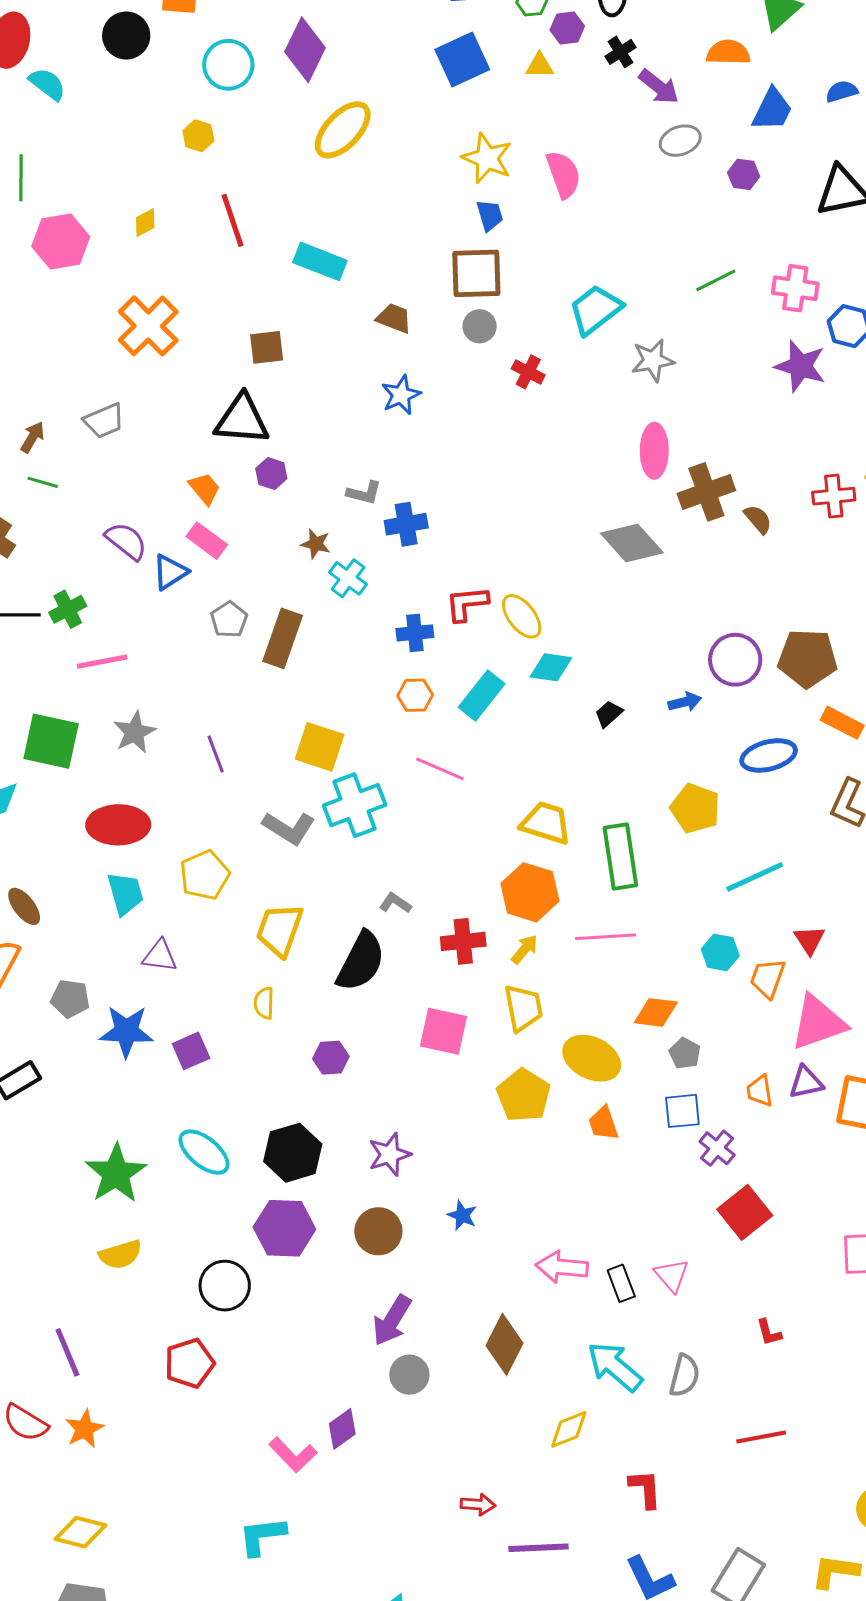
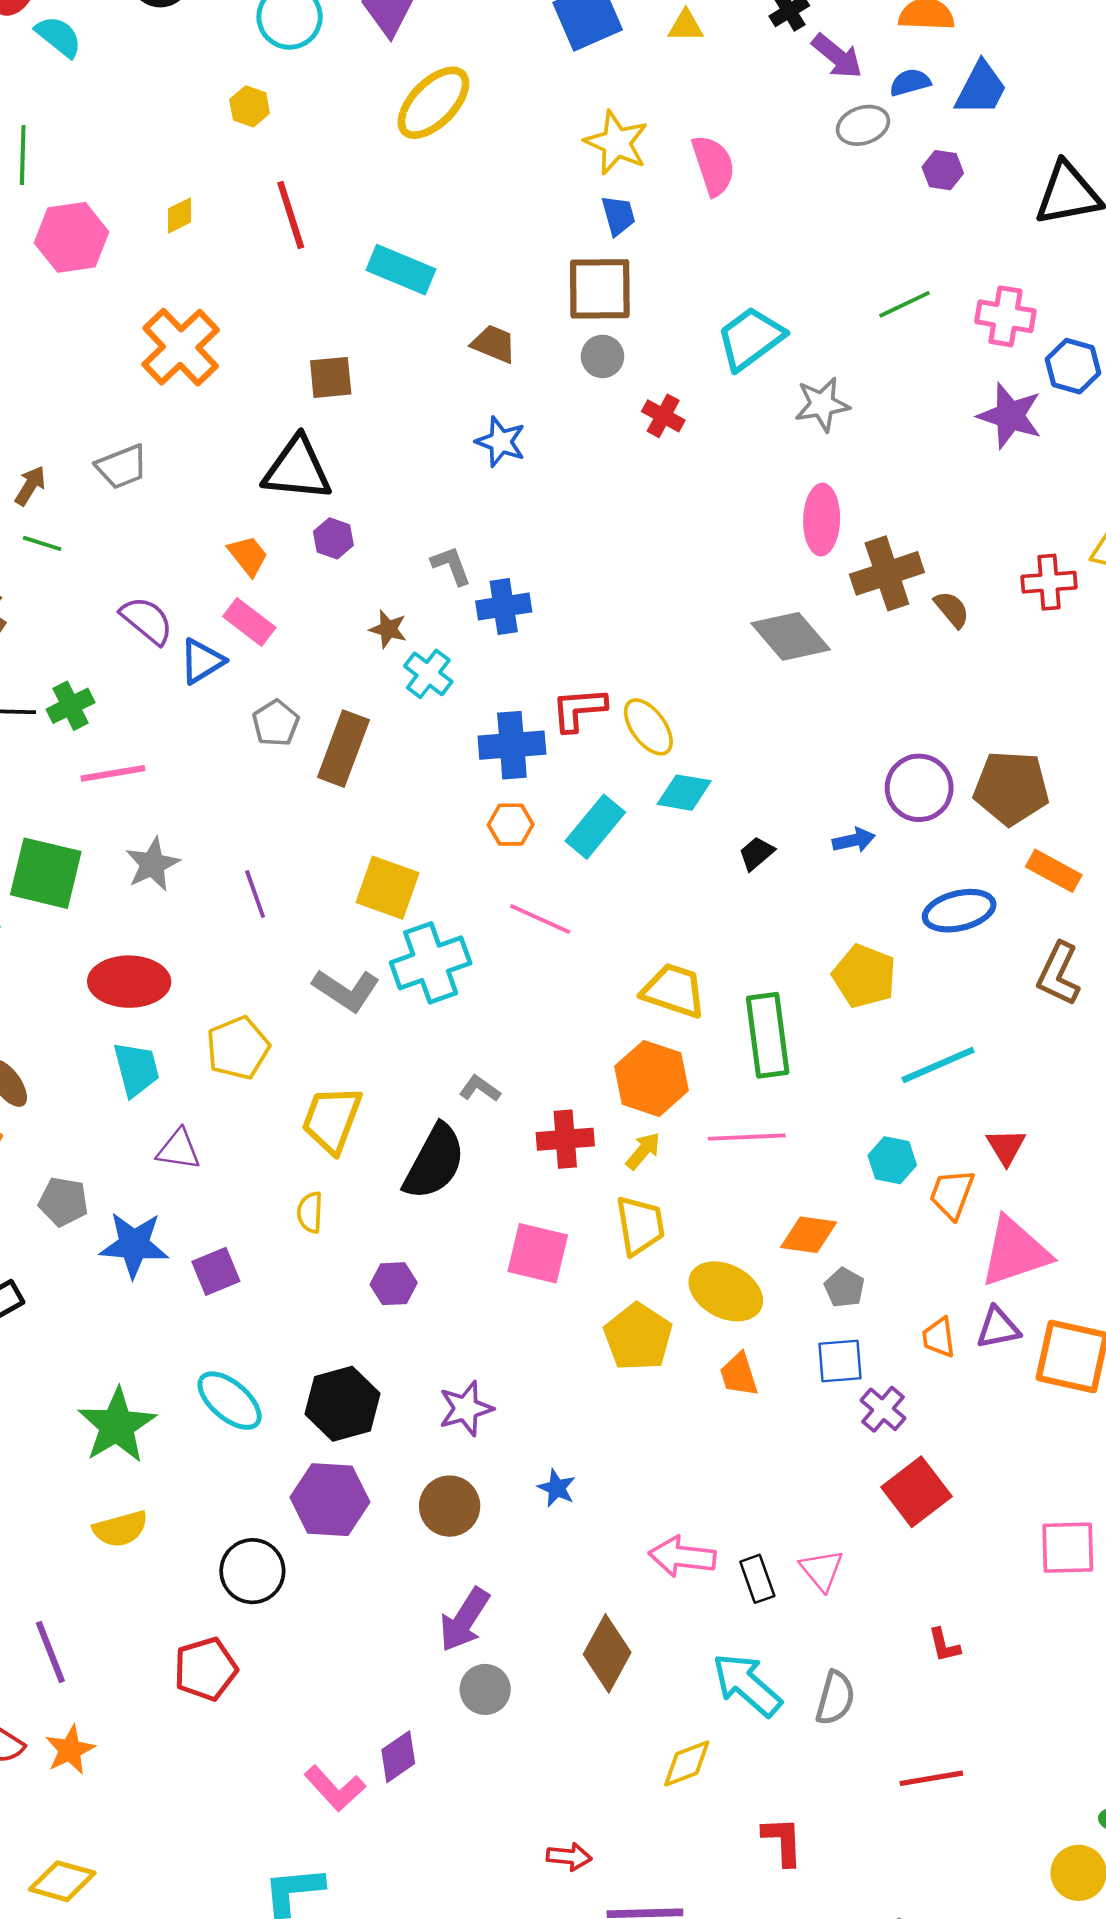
blue semicircle: (842, 91) -> (910, 82), moved
blue star: (401, 395) -> (501, 442), turned -30
gray L-shape: (364, 493) -> (451, 565), turned -126
blue cross: (415, 633) -> (512, 745), size x1.4

